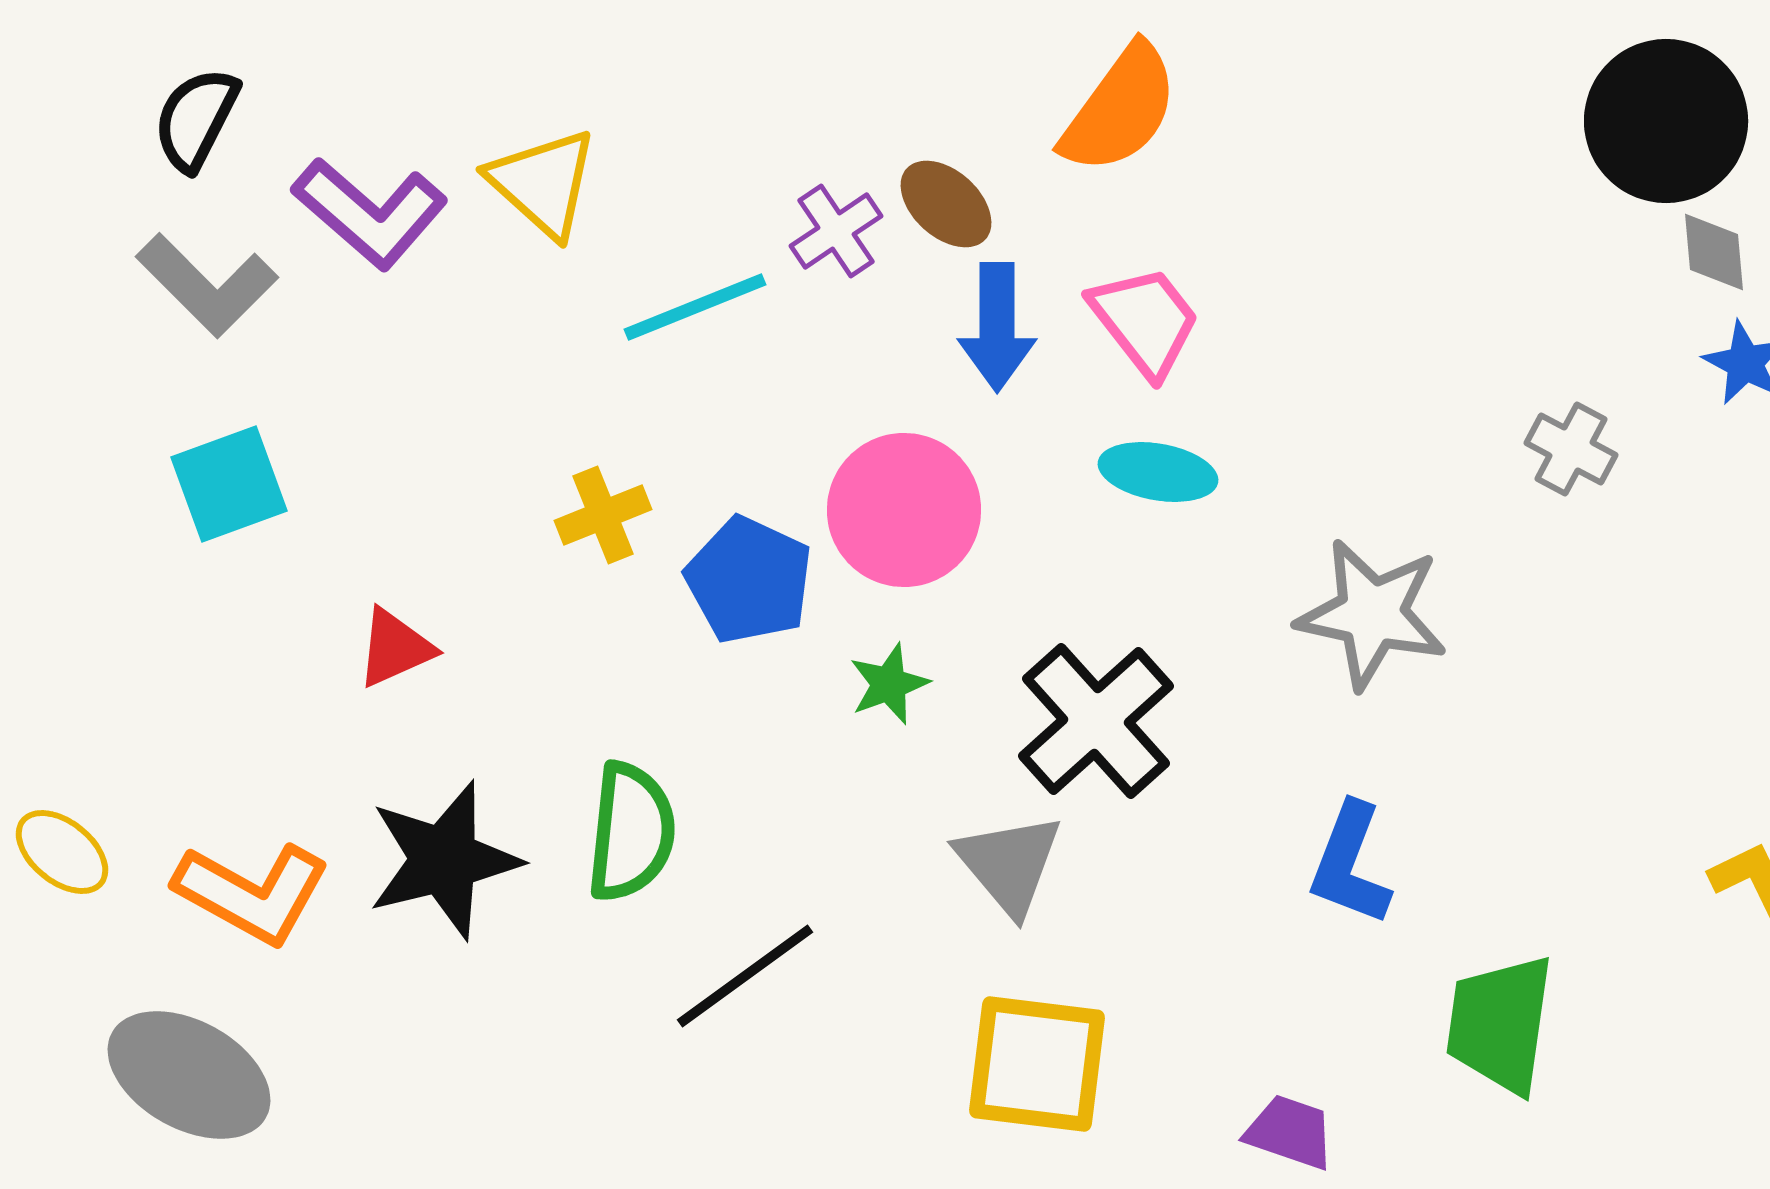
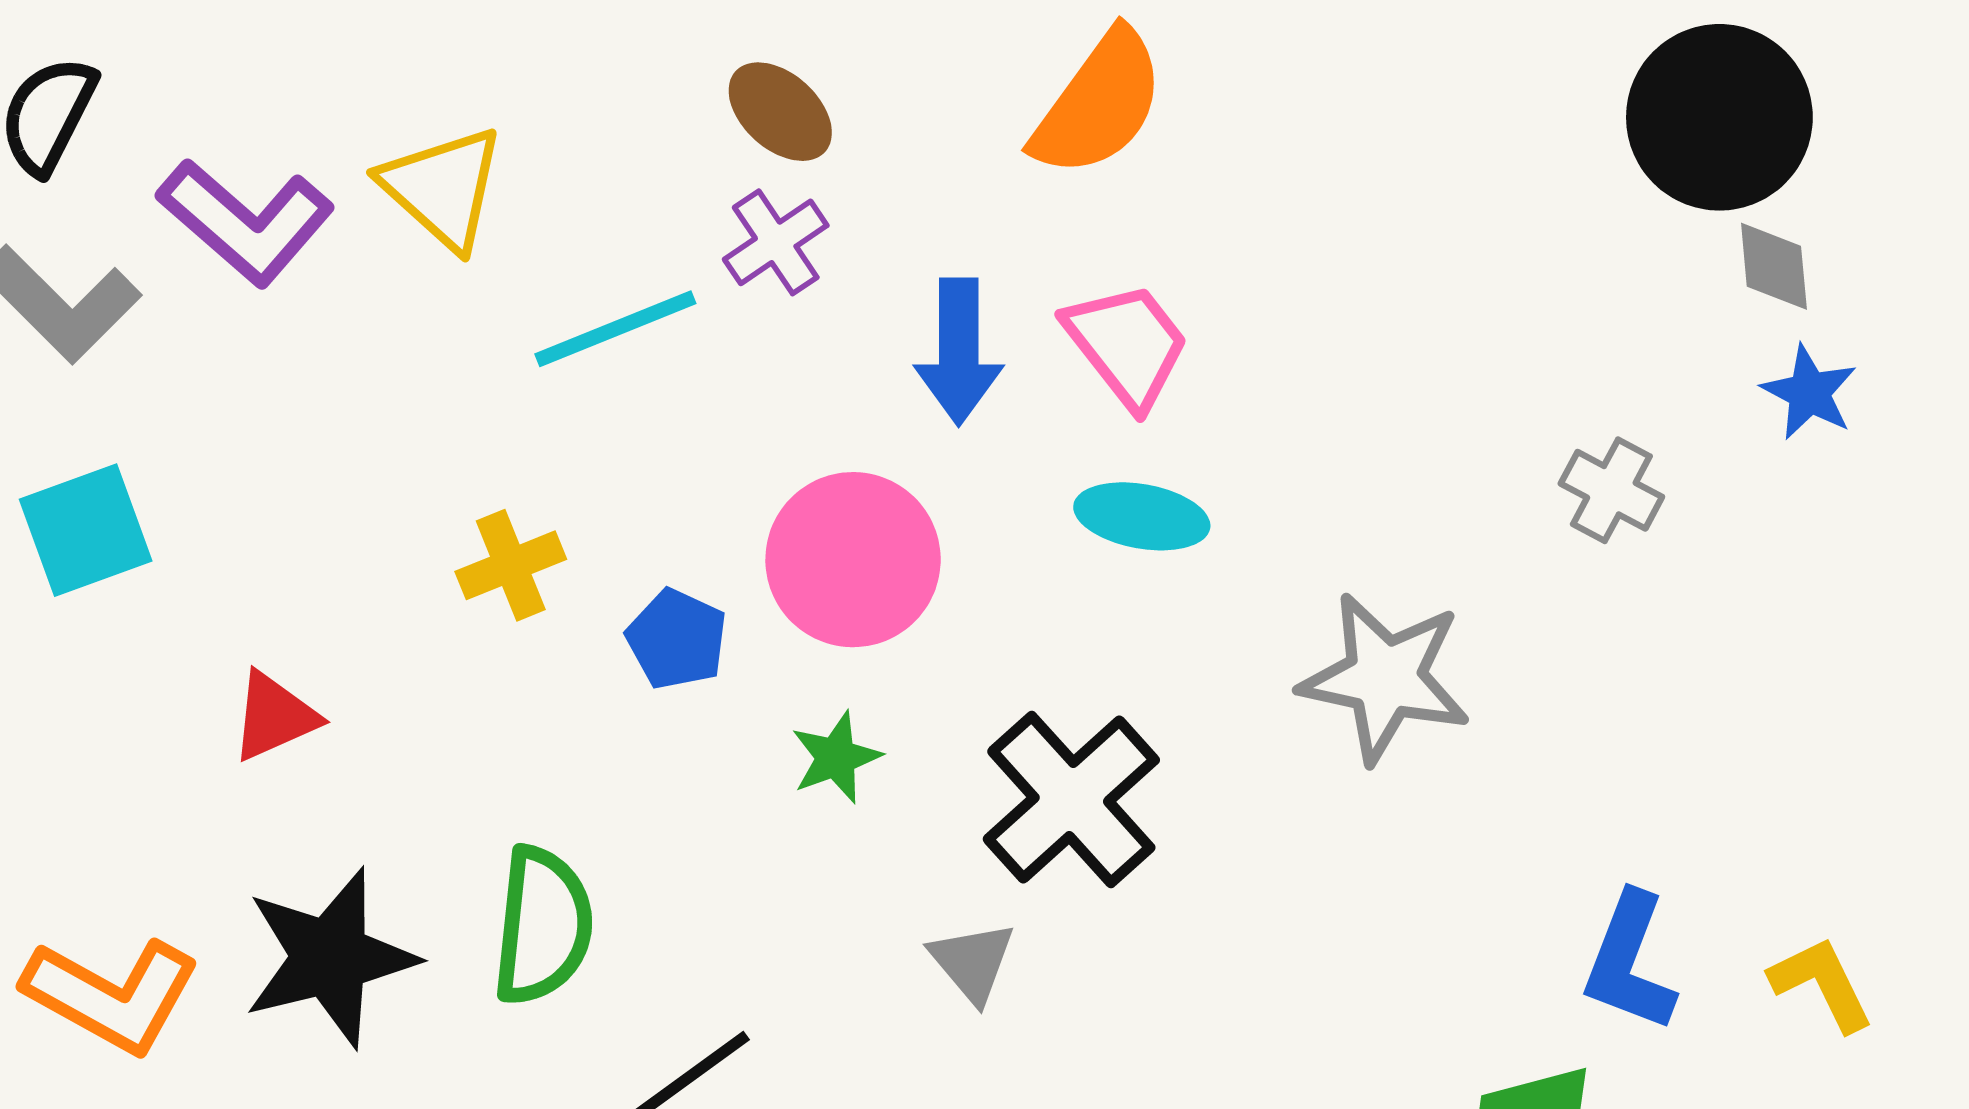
brown ellipse: (946, 204) -> (780, 112), moved
blue pentagon: (749, 580) -> (677, 639), size x0.7
gray triangle: (1009, 864) -> (972, 962), size x0.7
blue L-shape: (1350, 864) -> (1630, 962), moved

